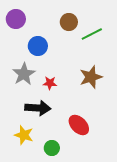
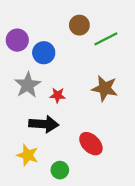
purple circle: (16, 19) -> (17, 40), moved
brown star: (91, 77) -> (105, 88), turned 30

